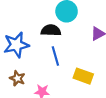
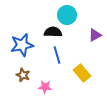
yellow rectangle: (83, 76) -> (82, 73), turned 30

